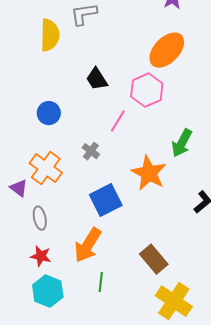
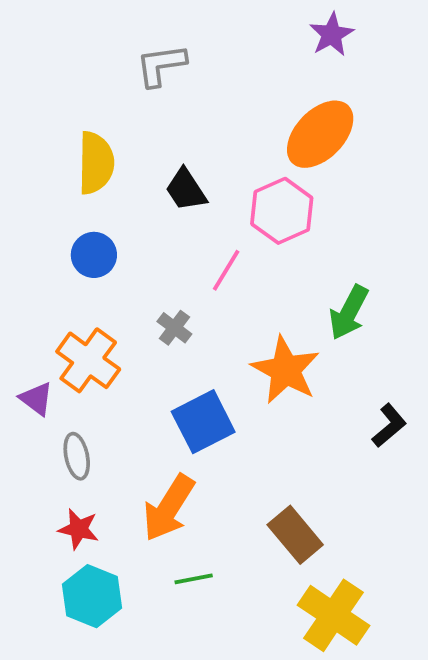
yellow semicircle: (50, 35) -> (96, 163), moved
green line: (101, 282) -> (194, 579), turned 72

